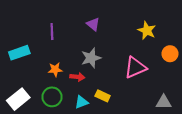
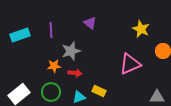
cyan rectangle: (19, 53) -> (20, 35), moved
gray star: (91, 58) -> (71, 51), moved

